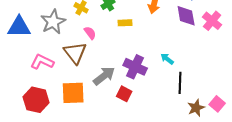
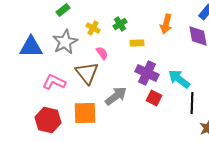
cyan arrow: (167, 59) -> (179, 79), size x1.6
purple cross: (135, 67) -> (147, 73), moved
red square: (124, 94) -> (154, 98), moved

